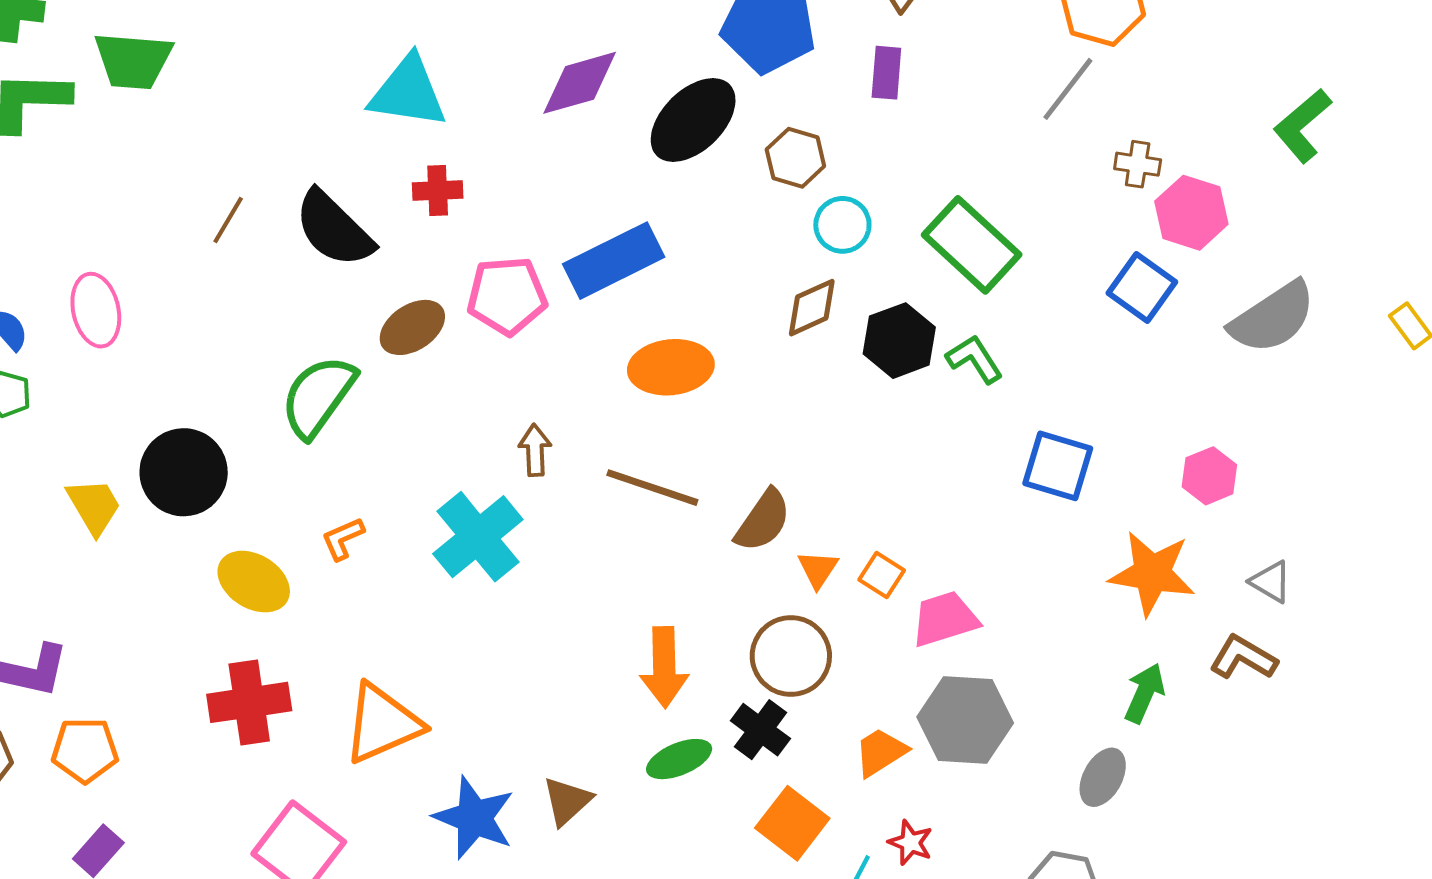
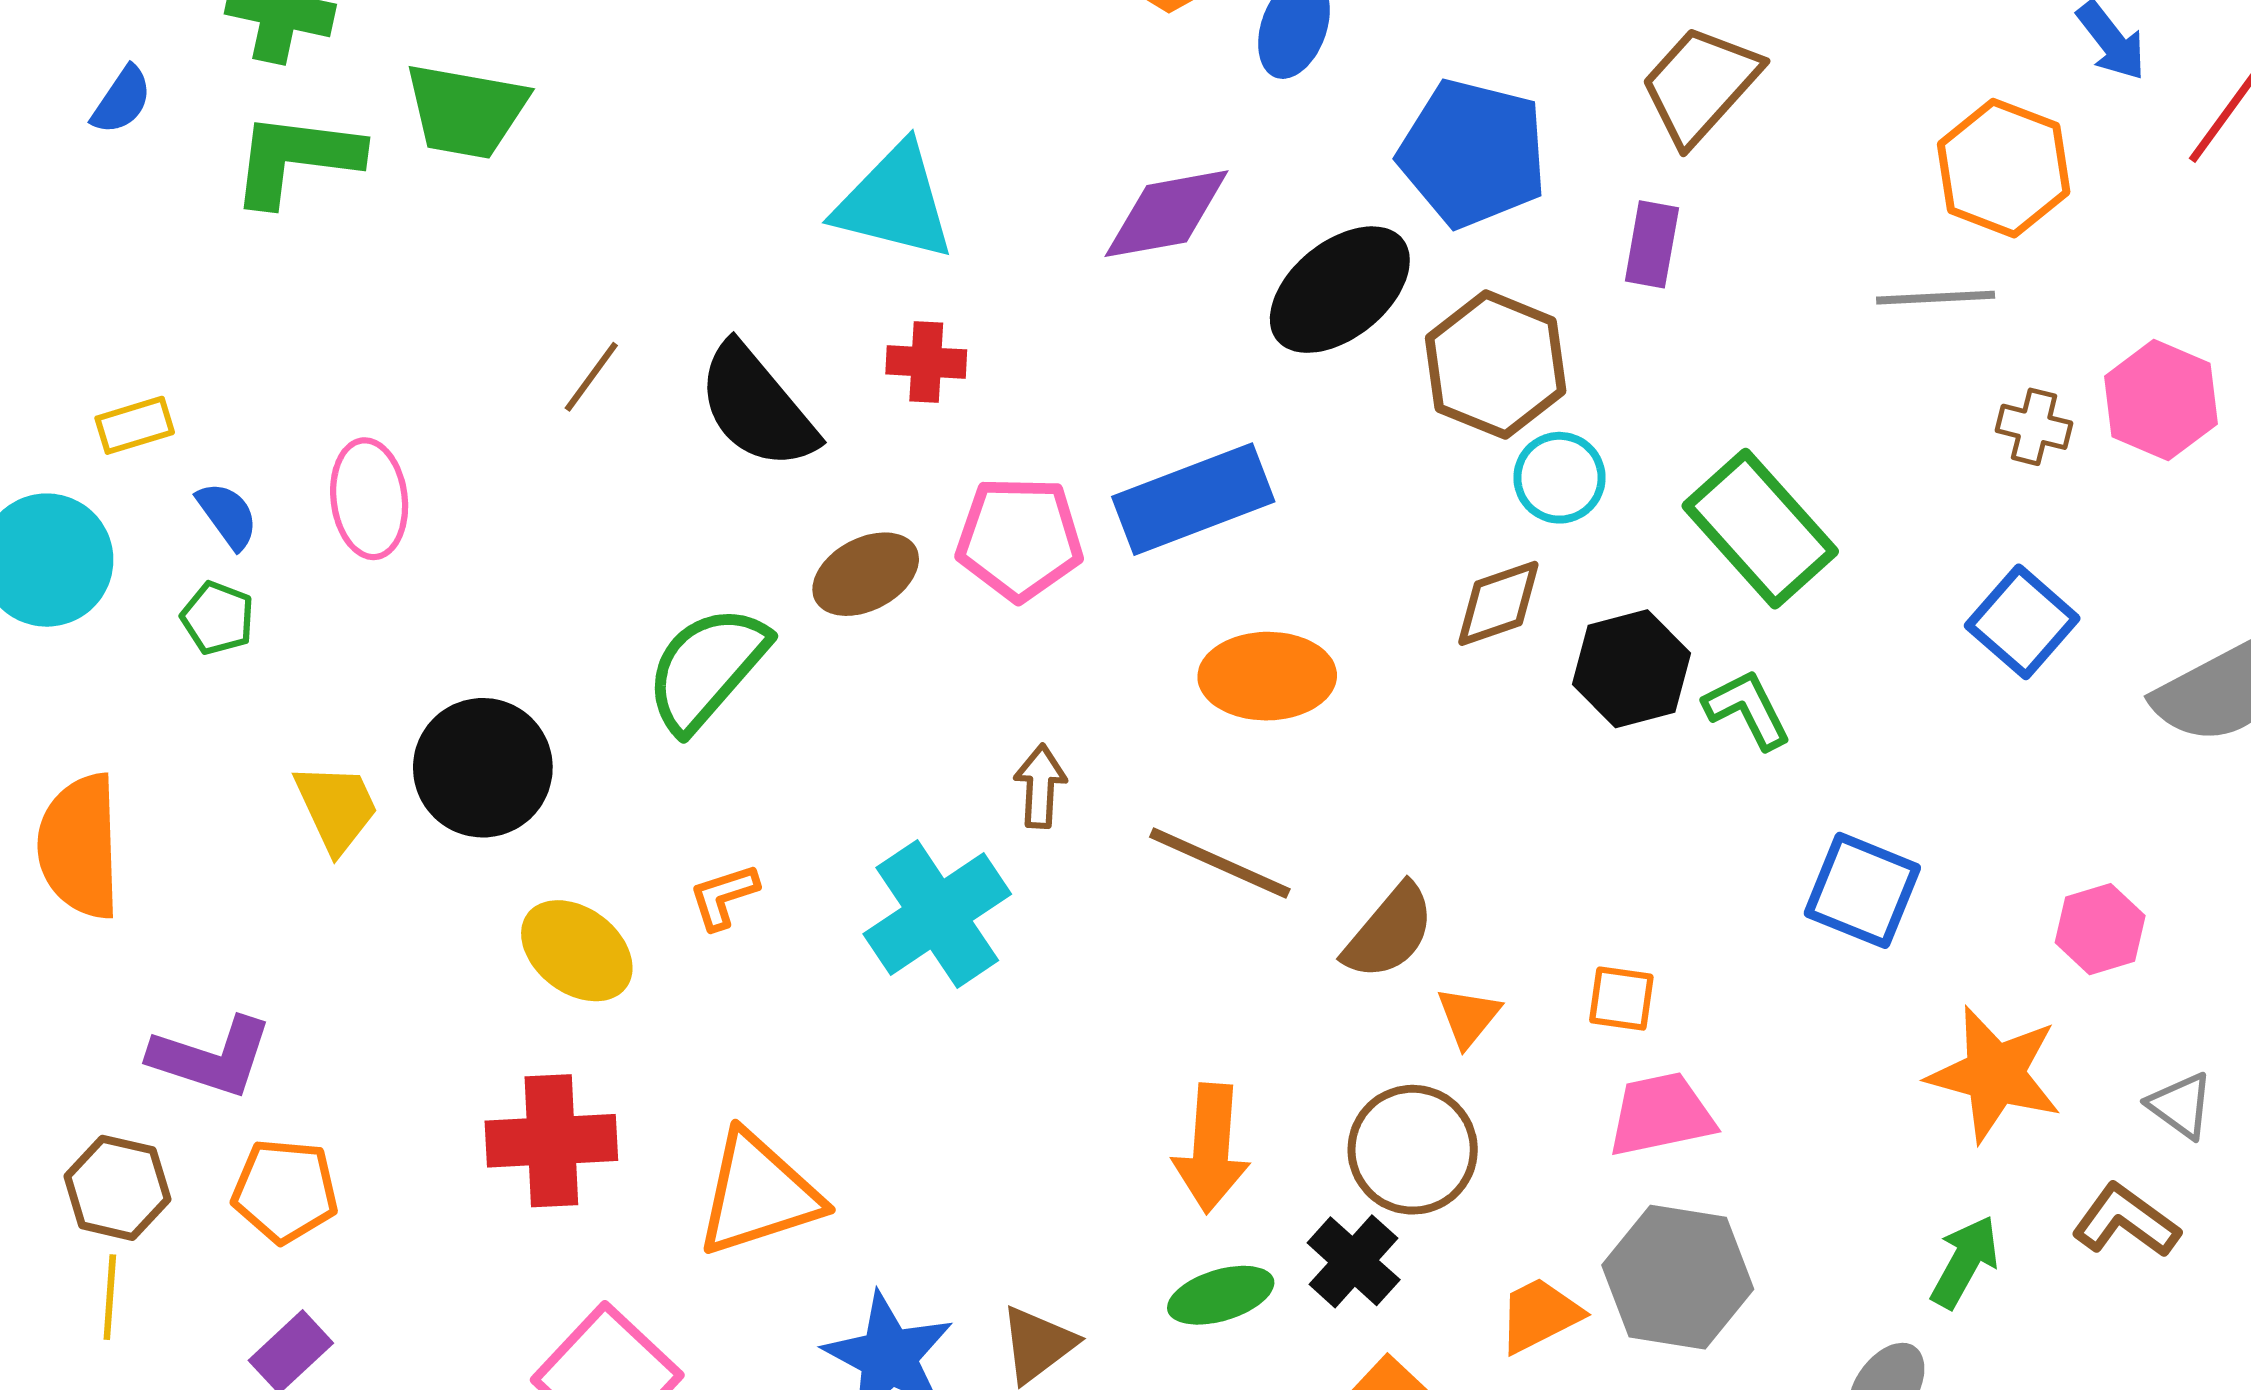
gray line: (1068, 89) -> (1936, 298), turned 44
brown hexagon: (795, 158) -> (1496, 365), size x1.5
pink hexagon: (1191, 213) -> (2161, 400), moved
orange square: (882, 575) -> (1621, 999), moved, turned -30

